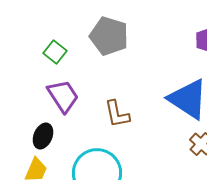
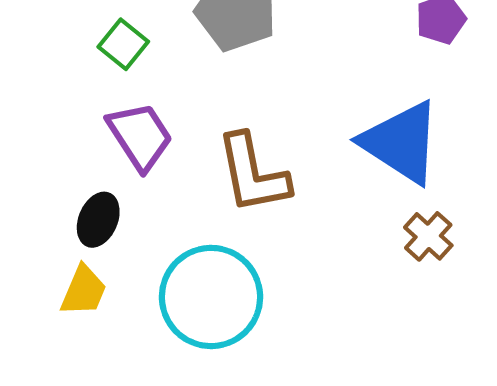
brown L-shape: (117, 114) -> (253, 174), size x1.4

